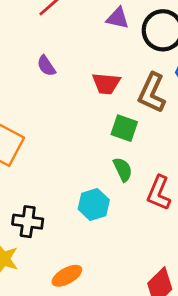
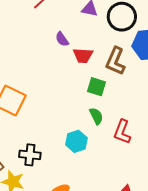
purple semicircle: (46, 66) -> (62, 39), moved

